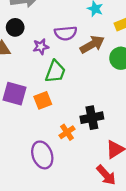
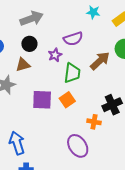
brown arrow: (92, 44) -> (100, 61), moved
orange cross: (67, 132) -> (94, 122), turned -32

